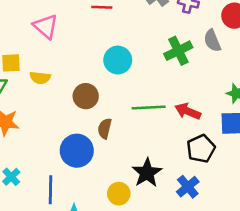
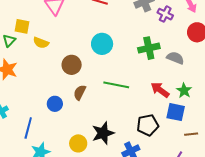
gray semicircle: (212, 41) -> (175, 58), moved, turned 120
red arrow: (188, 111) -> (160, 90), moved
blue circle: (77, 151) -> (55, 104), size x0.6

